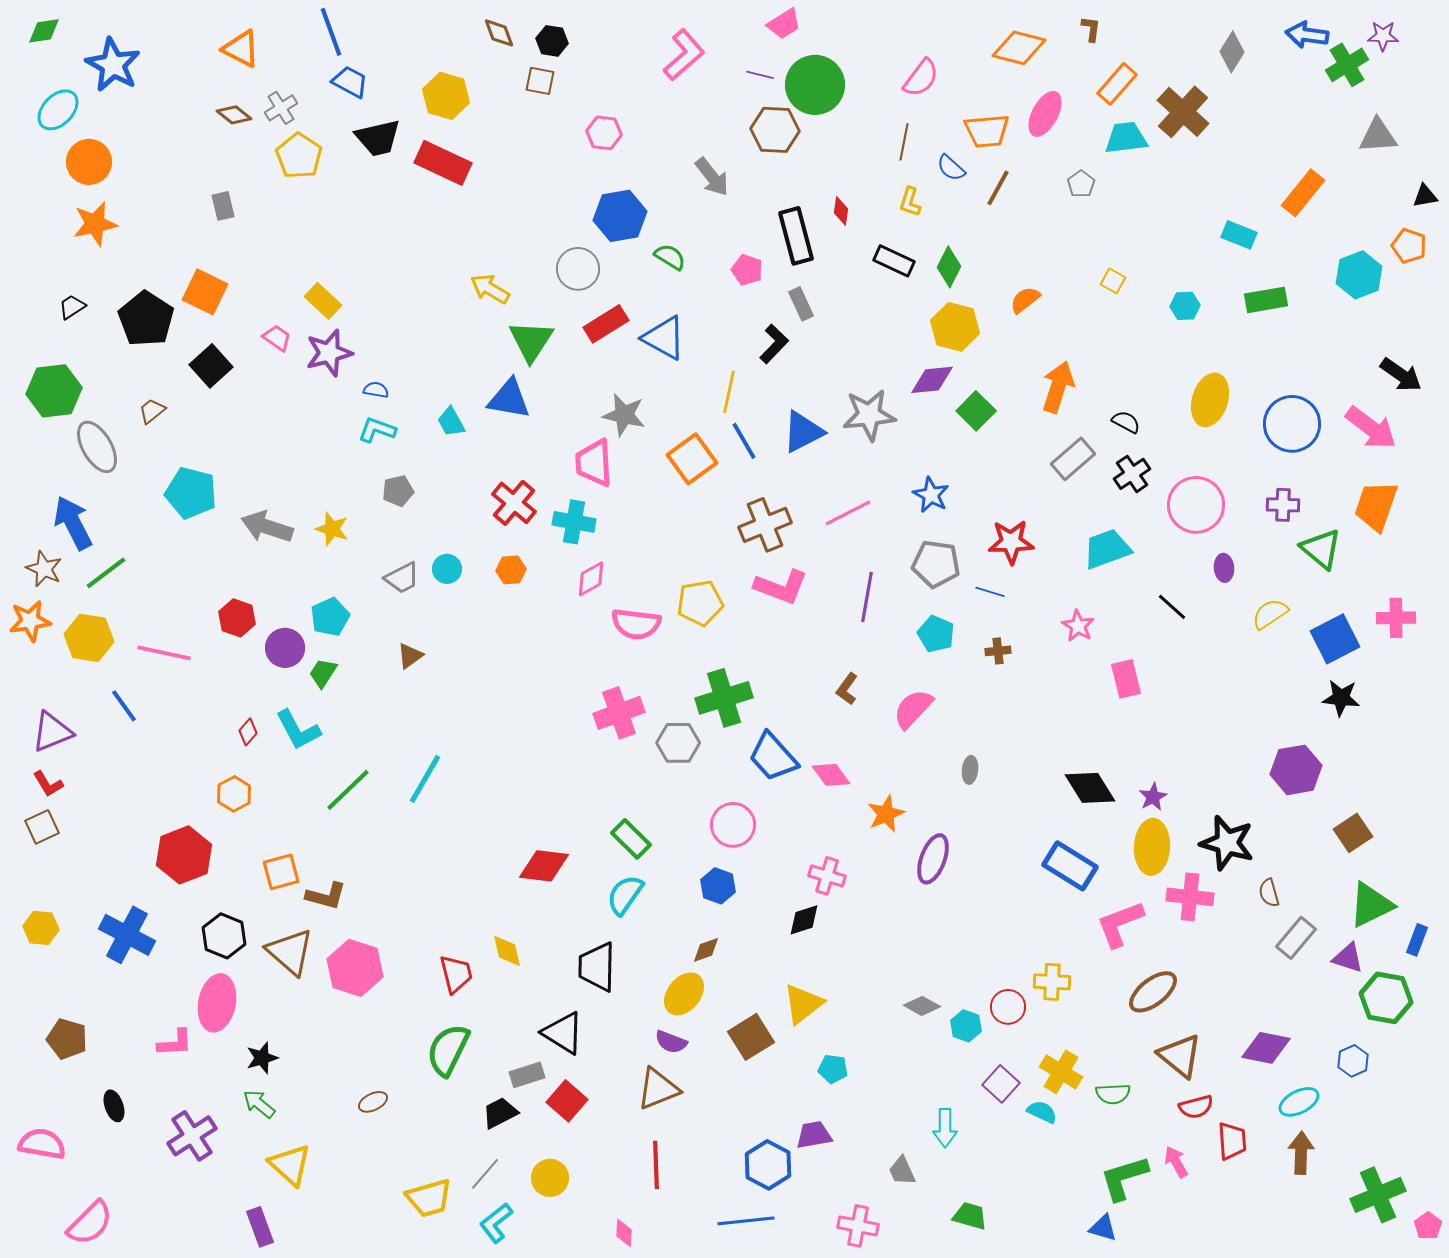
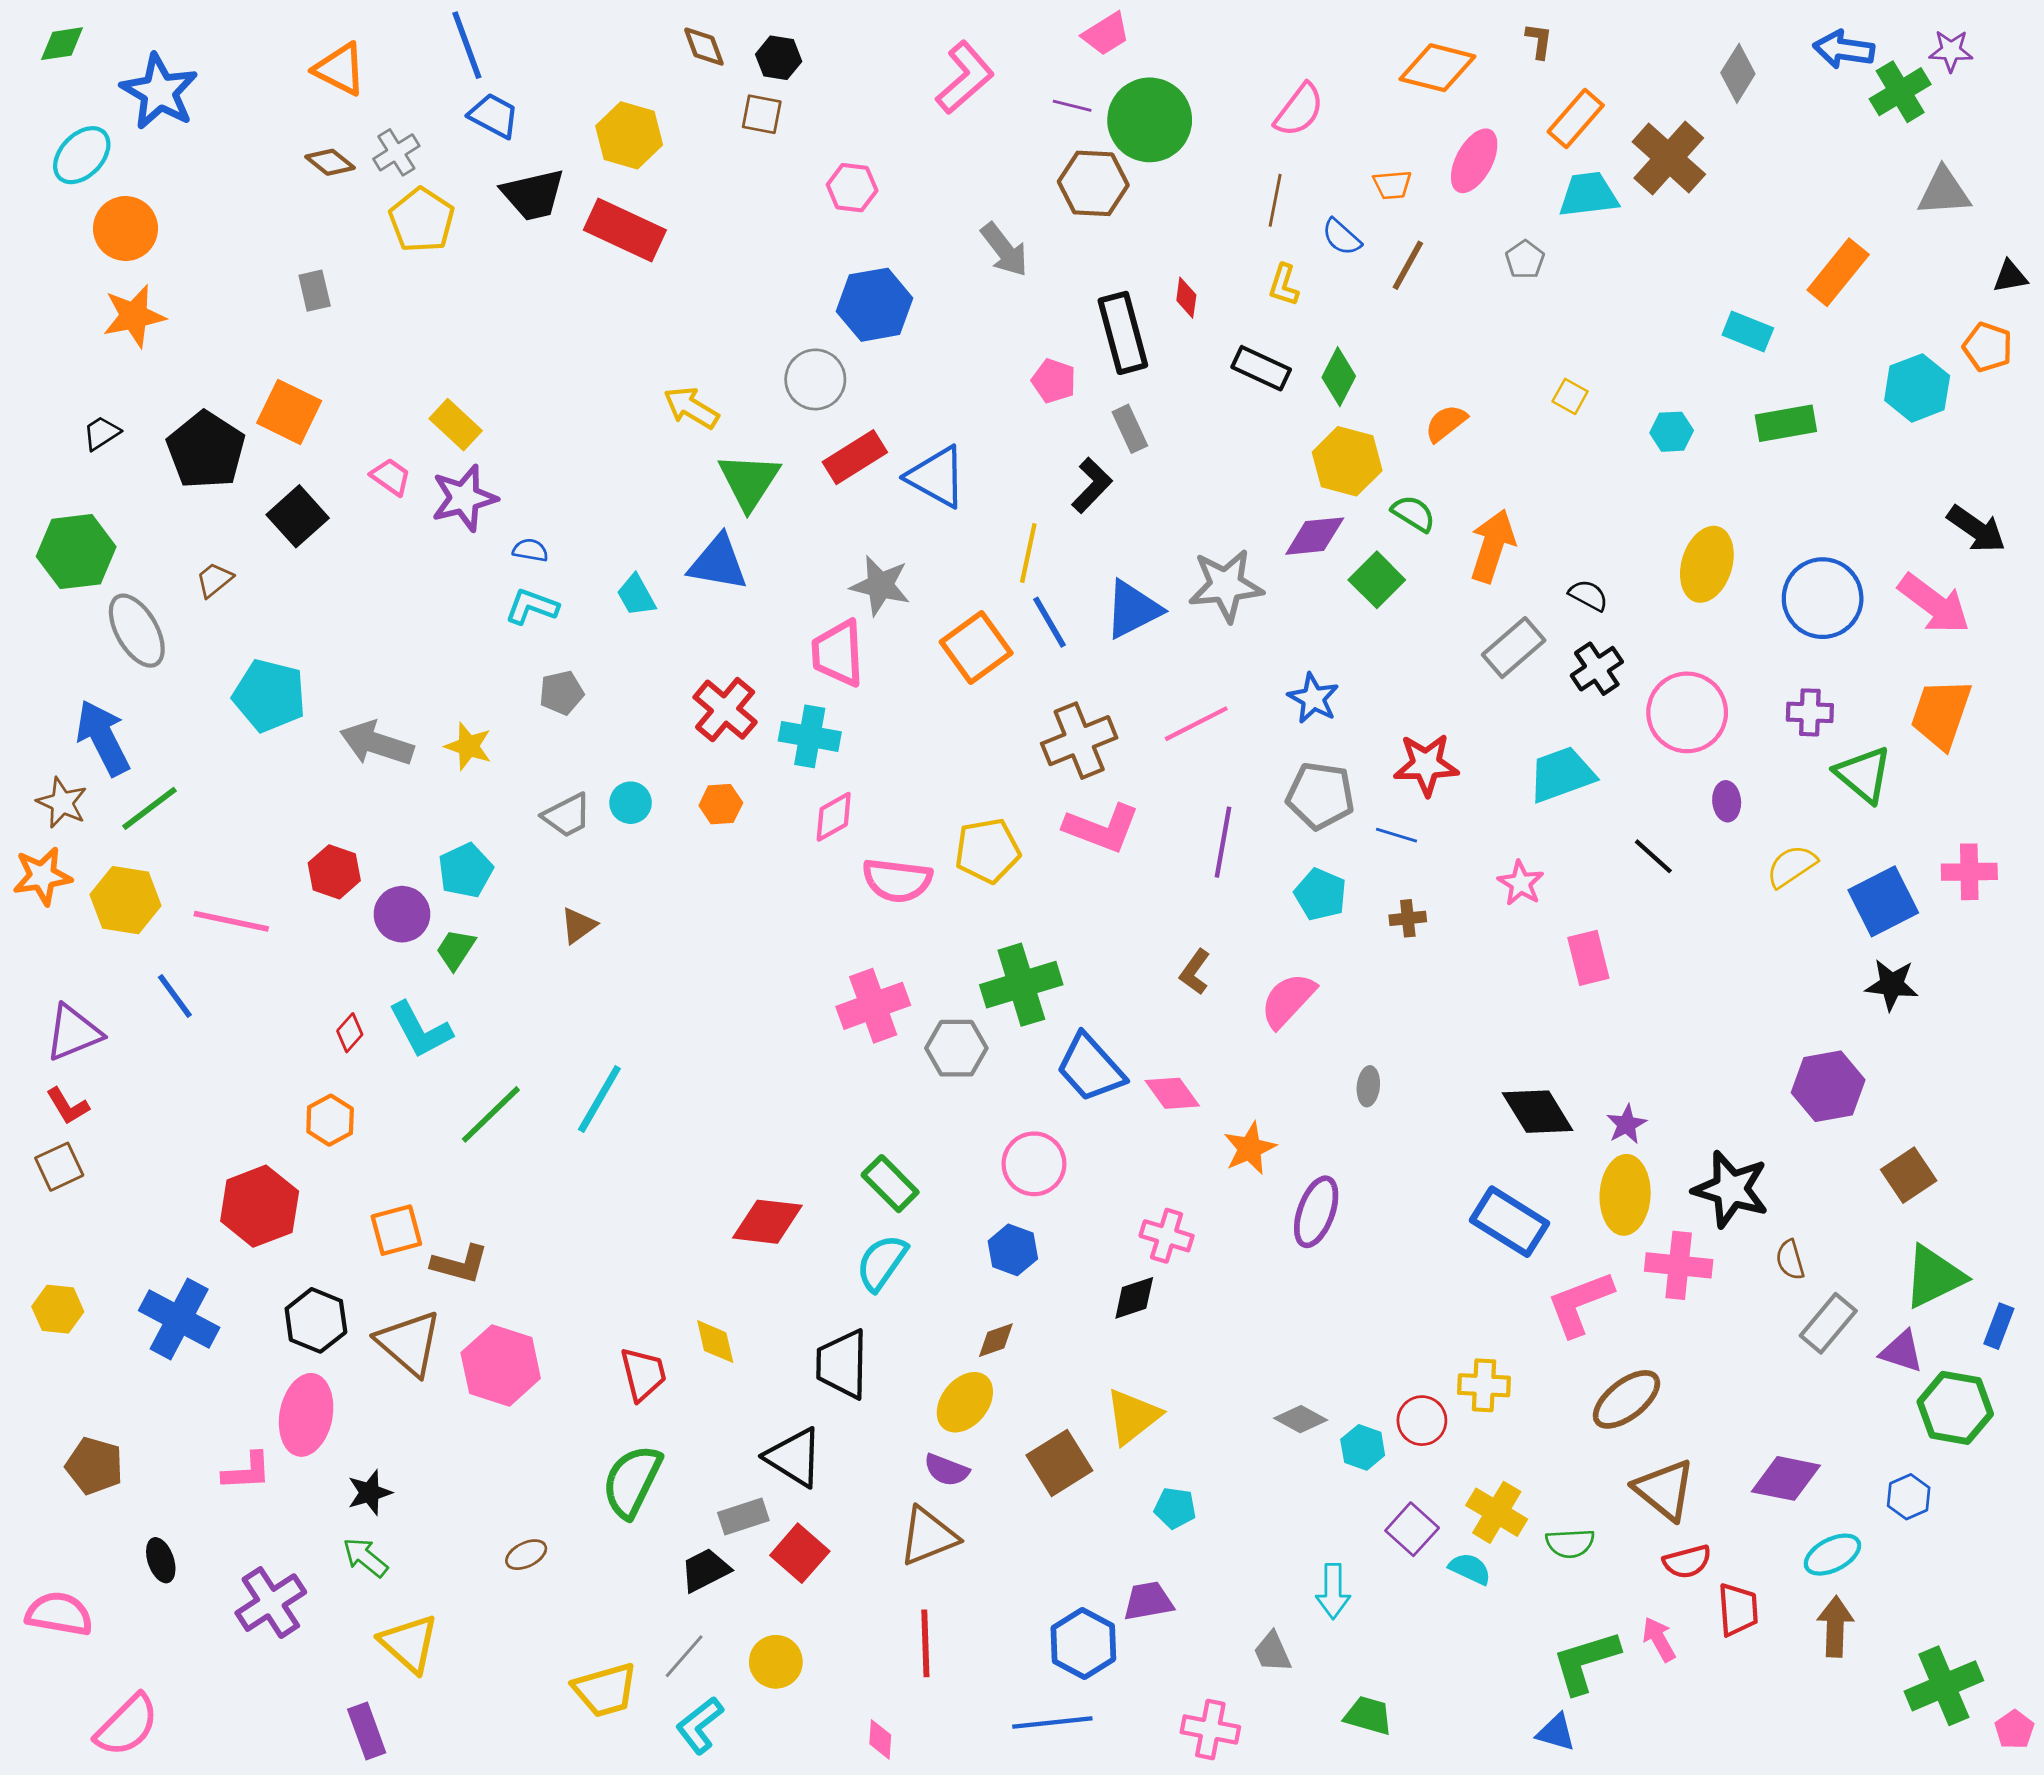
orange trapezoid: (987, 131) -> (1392, 185), size x0.6
green semicircle: (670, 257) -> (1413, 513), moved

